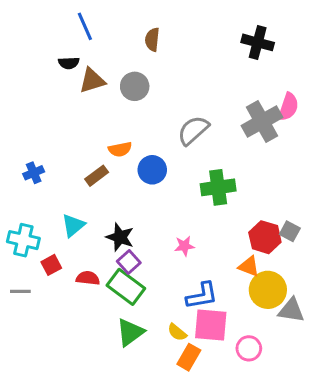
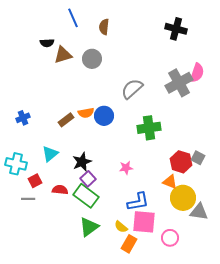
blue line: (85, 26) -> (73, 18), moved
orange semicircle: (120, 149) -> (86, 113), moved
black star: (120, 237) -> (82, 162), turned 30
gray line: (20, 291) -> (28, 199), moved

